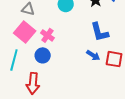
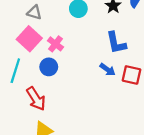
red arrow: (33, 83) -> (36, 99), turned -40

